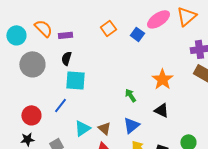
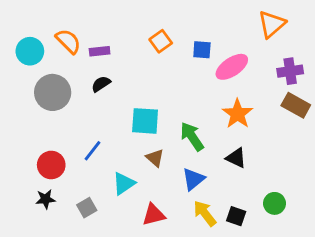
pink ellipse: (158, 19) -> (232, 67), moved
blue square: (137, 34) -> (202, 50), turned -32
black semicircle: (66, 58) -> (101, 84), turned 40
cyan square: (75, 80) -> (145, 121), moved
green arrow: (130, 95) -> (192, 137), size x1.5
brown triangle: (104, 128) -> (155, 158), moved

